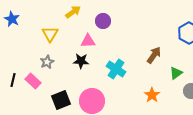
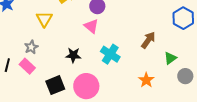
pink triangle: (88, 41) -> (91, 26), moved, turned 42
black star: (81, 61) -> (73, 55), moved
gray star: (47, 62) -> (31, 47), moved

